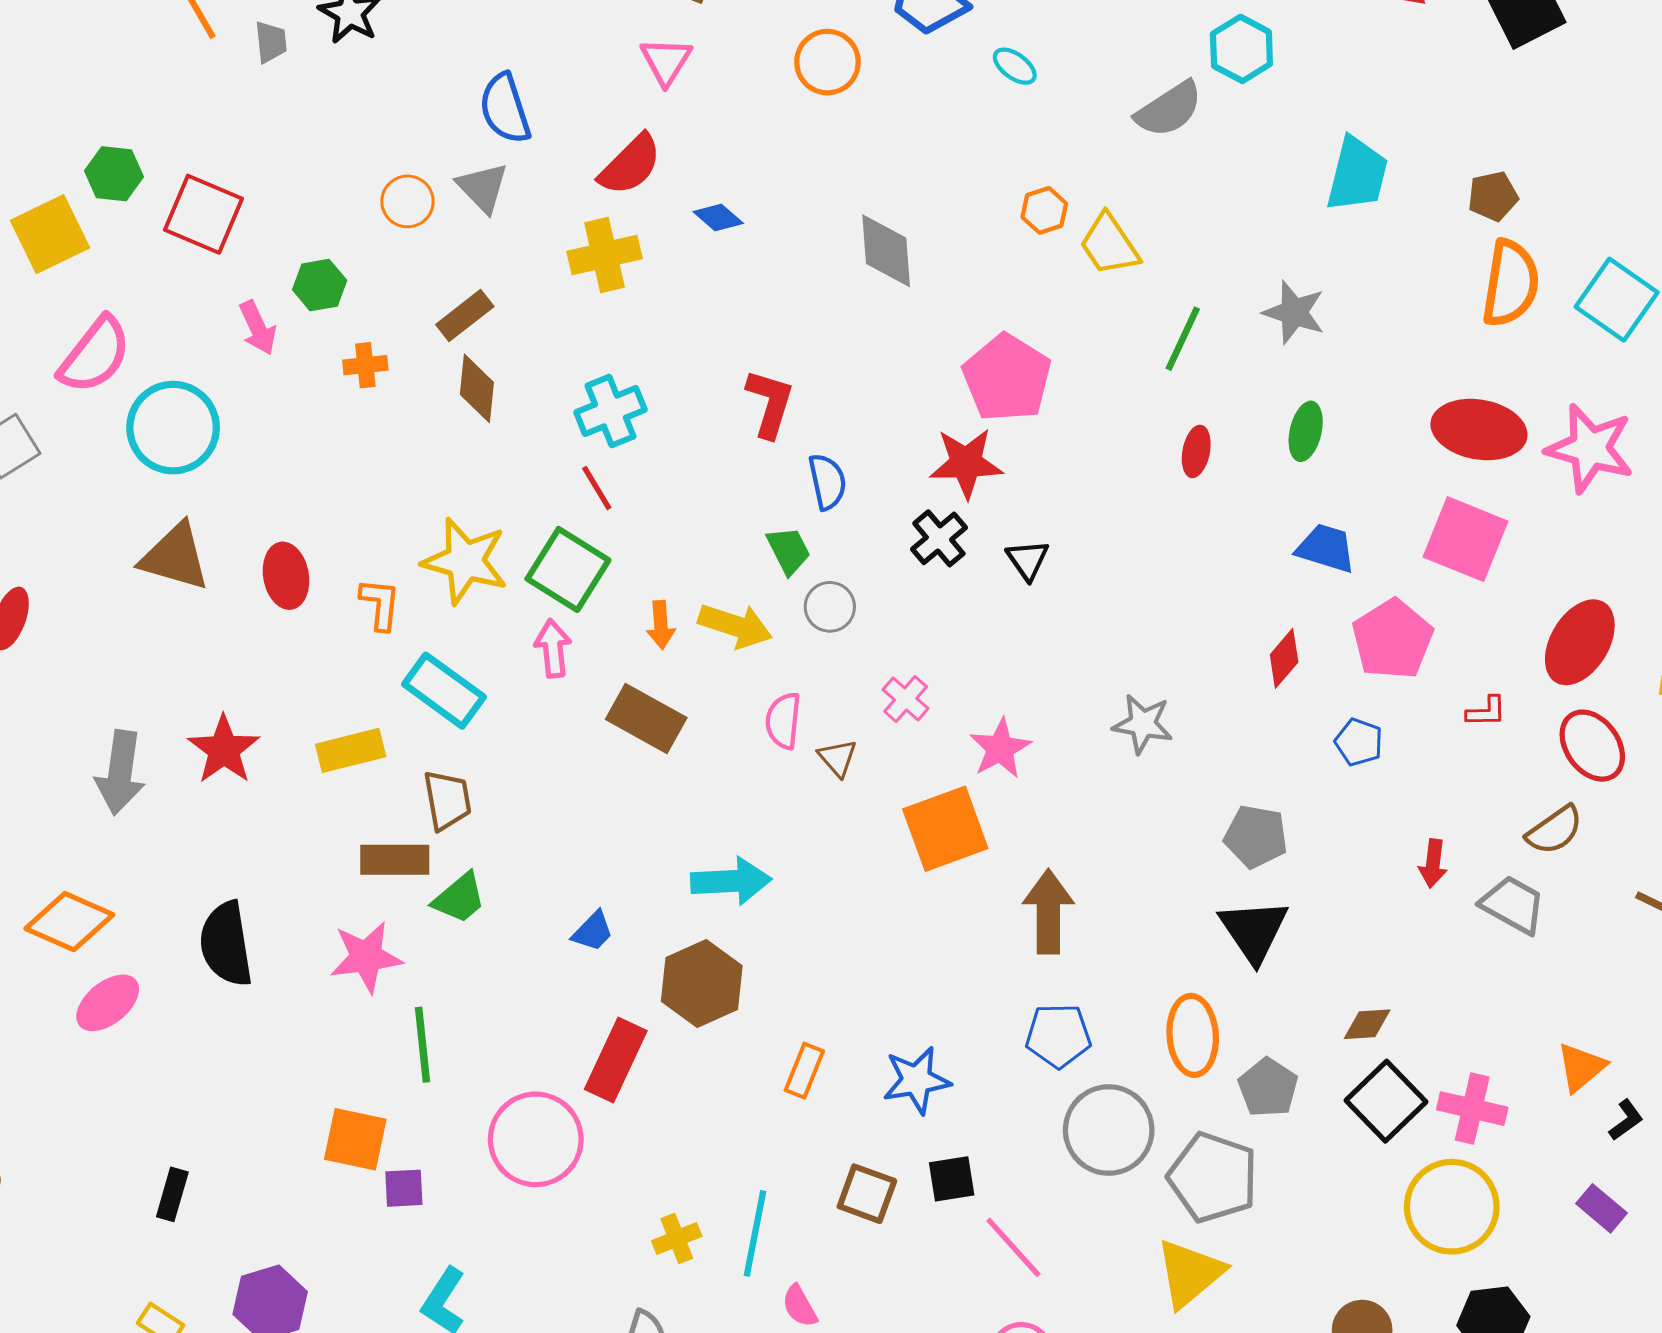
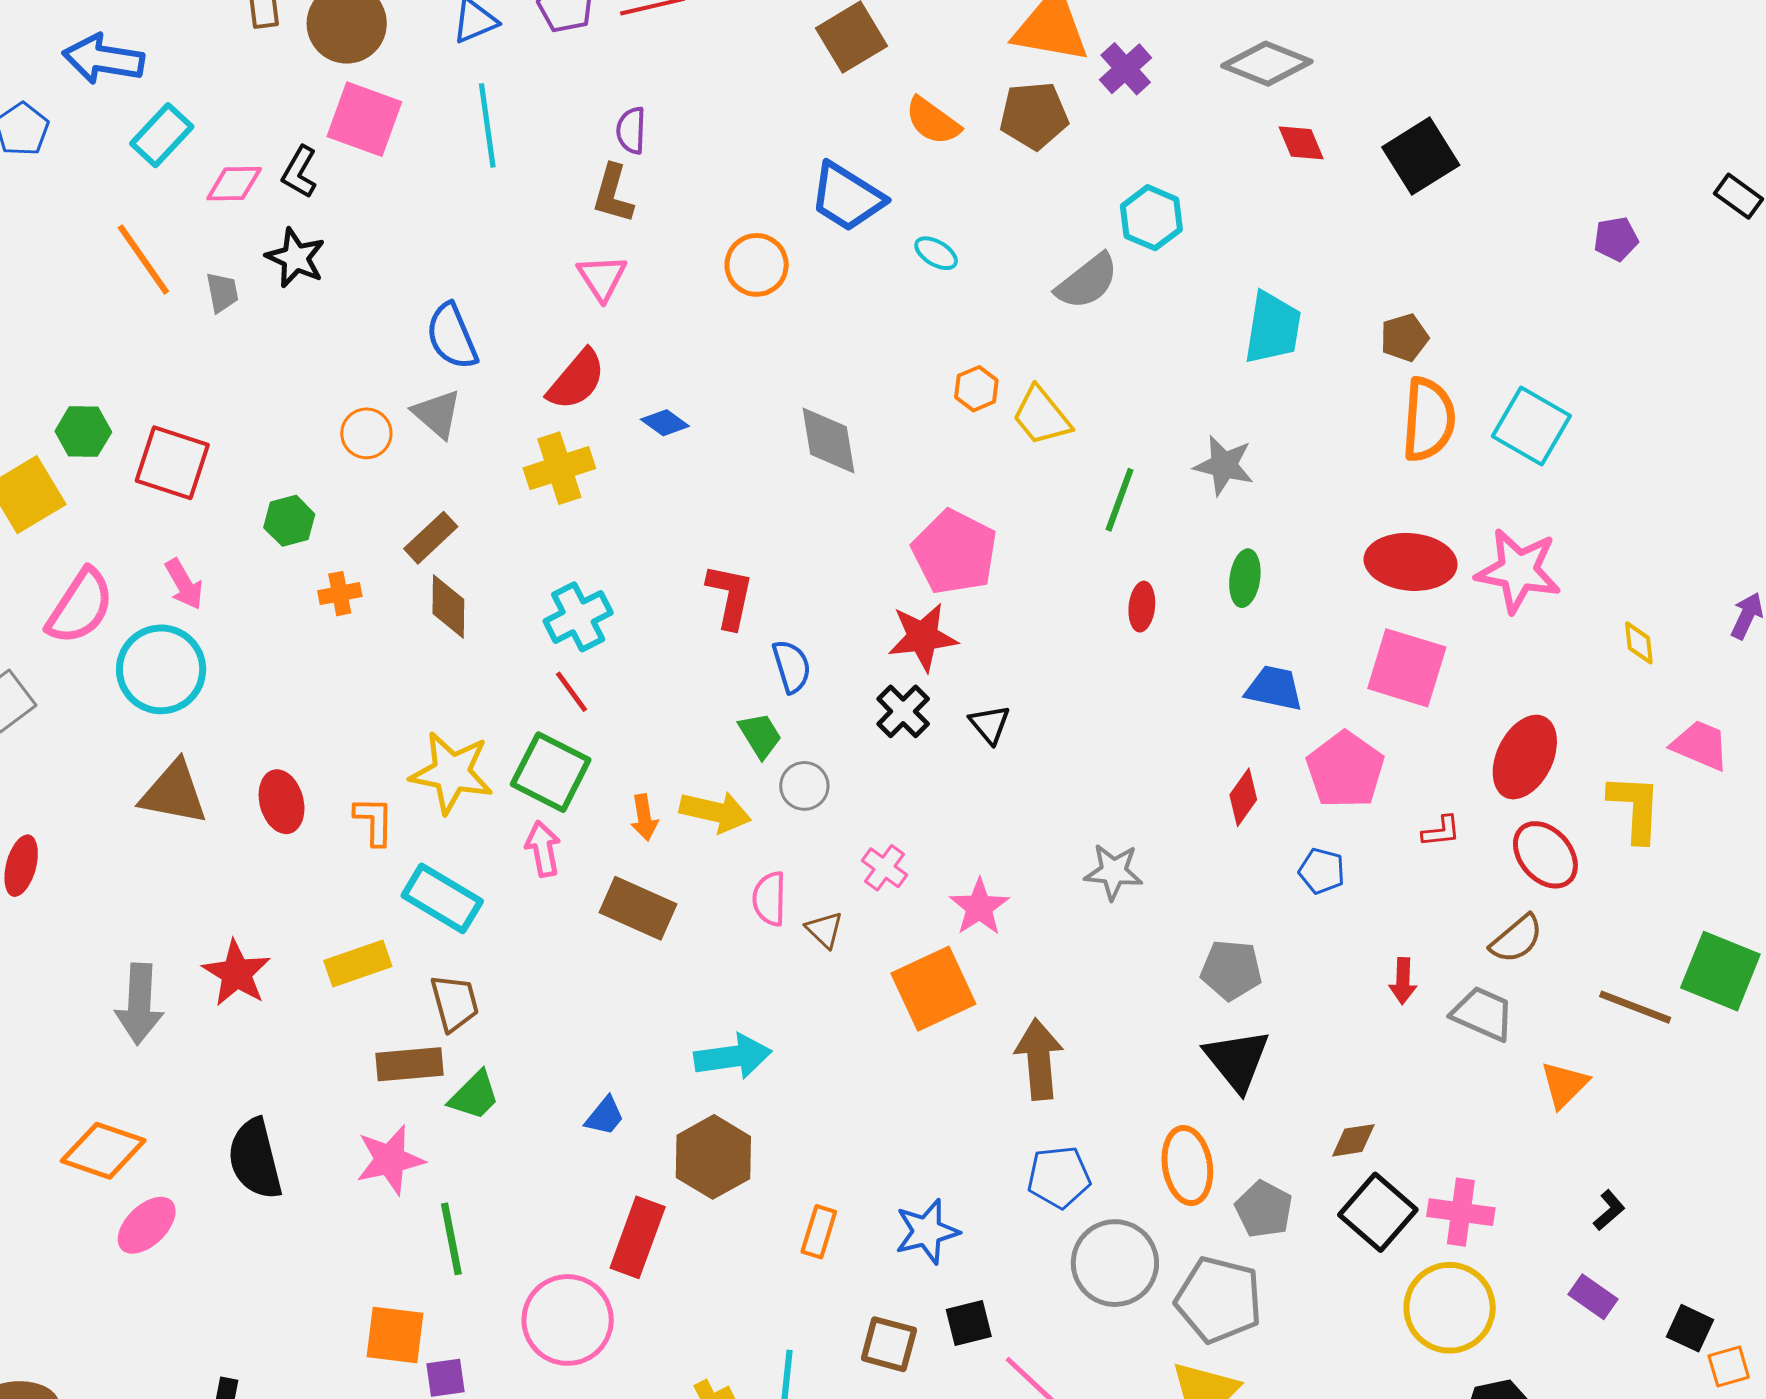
pink arrow: (258, 328) -> (184, 584), moved
orange triangle: (1581, 1067) -> (1564, 1085), moved

